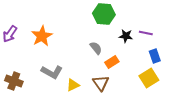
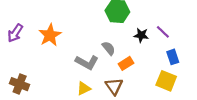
purple line: (146, 33) -> (163, 32), turned 32
gray L-shape: (52, 72) -> (87, 62), moved
yellow square: (149, 78) -> (166, 81), turned -36

